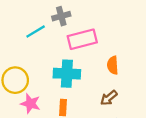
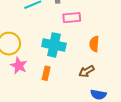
pink rectangle: (82, 39) -> (72, 18), size x0.7

